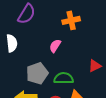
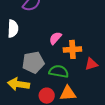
orange cross: (71, 20) -> (72, 49), moved

